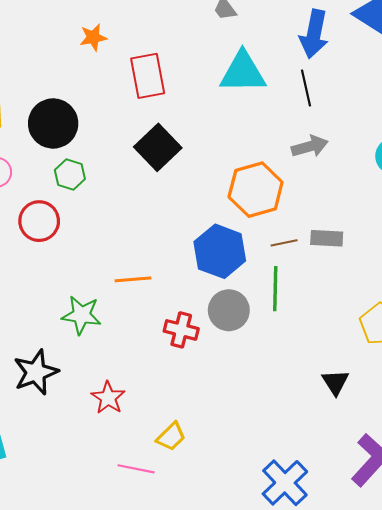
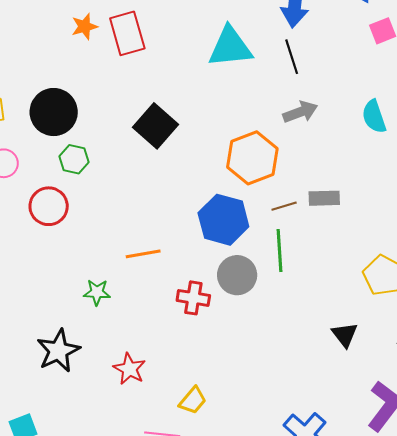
red rectangle: (148, 76) -> (127, 33), moved
green star: (81, 315) -> (97, 292), size x0.7

